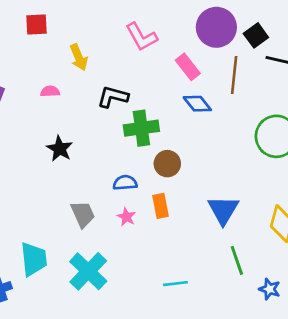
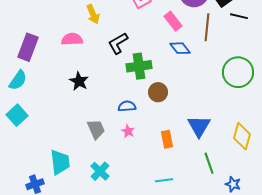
pink semicircle: (50, 91) -> (72, 39), size x1.5
black L-shape: (113, 97) -> (118, 43), turned -45
orange rectangle: (160, 206) -> (167, 139), moved
cyan cross: (88, 271) -> (100, 171), size x0.7

